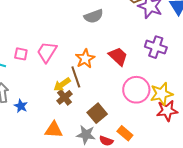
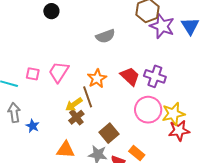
purple cross: (156, 47) -> (155, 76), moved

